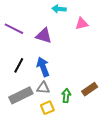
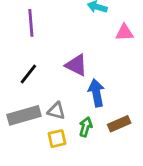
purple line: (14, 29) -> (31, 23), turned 48
purple triangle: (44, 36) -> (76, 65), moved
blue arrow: (43, 67) -> (96, 93), moved

